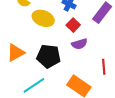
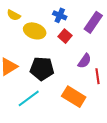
purple semicircle: (79, 44) -> (85, 61), moved, turned -35

